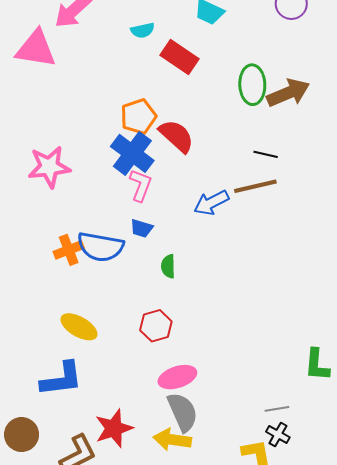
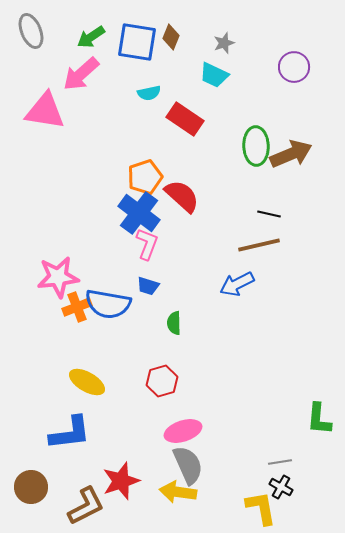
pink star: (49, 167) -> (58, 277), moved
blue arrow: (211, 203) -> (237, 284), moved

